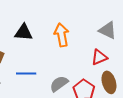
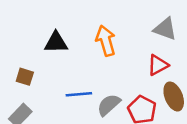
blue line: (26, 73) -> (79, 94), moved

